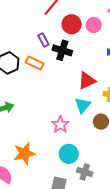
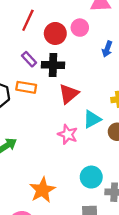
red triangle: (87, 81) -> (69, 94), moved
cyan triangle: (83, 105) -> (92, 119), turned 36
pink star: (60, 125) -> (68, 134), moved

